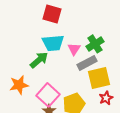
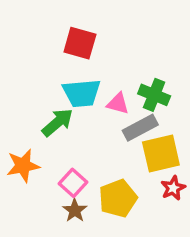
green cross: (95, 44) -> (154, 95), turned -36
pink triangle: (74, 49) -> (118, 103), turned -48
pink square: (48, 95) -> (73, 183), size x0.7

